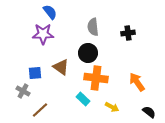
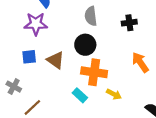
blue square: (35, 73) -> (29, 57), moved
orange arrow: (137, 82) -> (140, 62), moved
yellow arrow: (112, 107) -> (114, 94), moved

